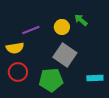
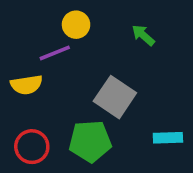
yellow circle: (62, 27) -> (76, 25), moved
red circle: (18, 72) -> (32, 147), moved

